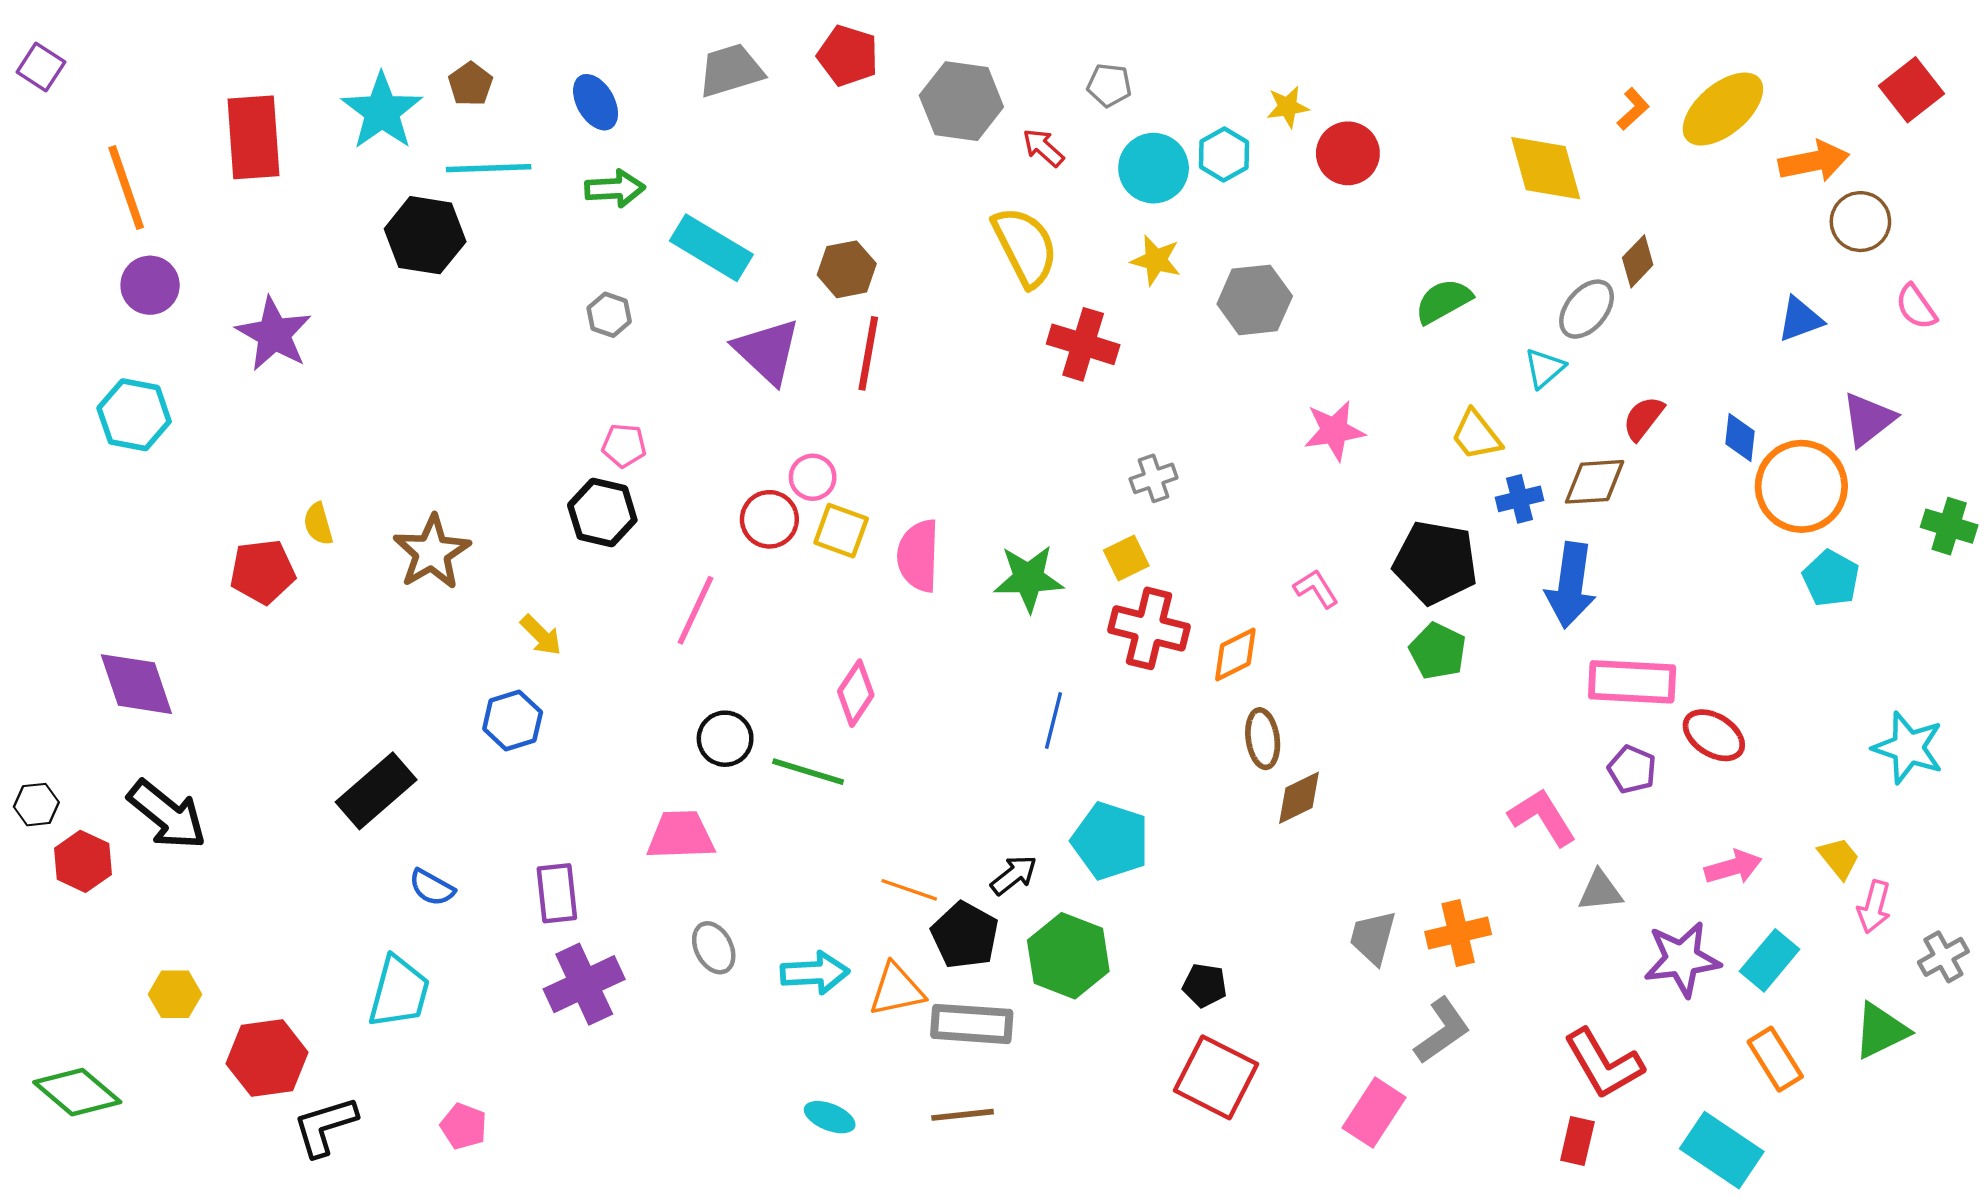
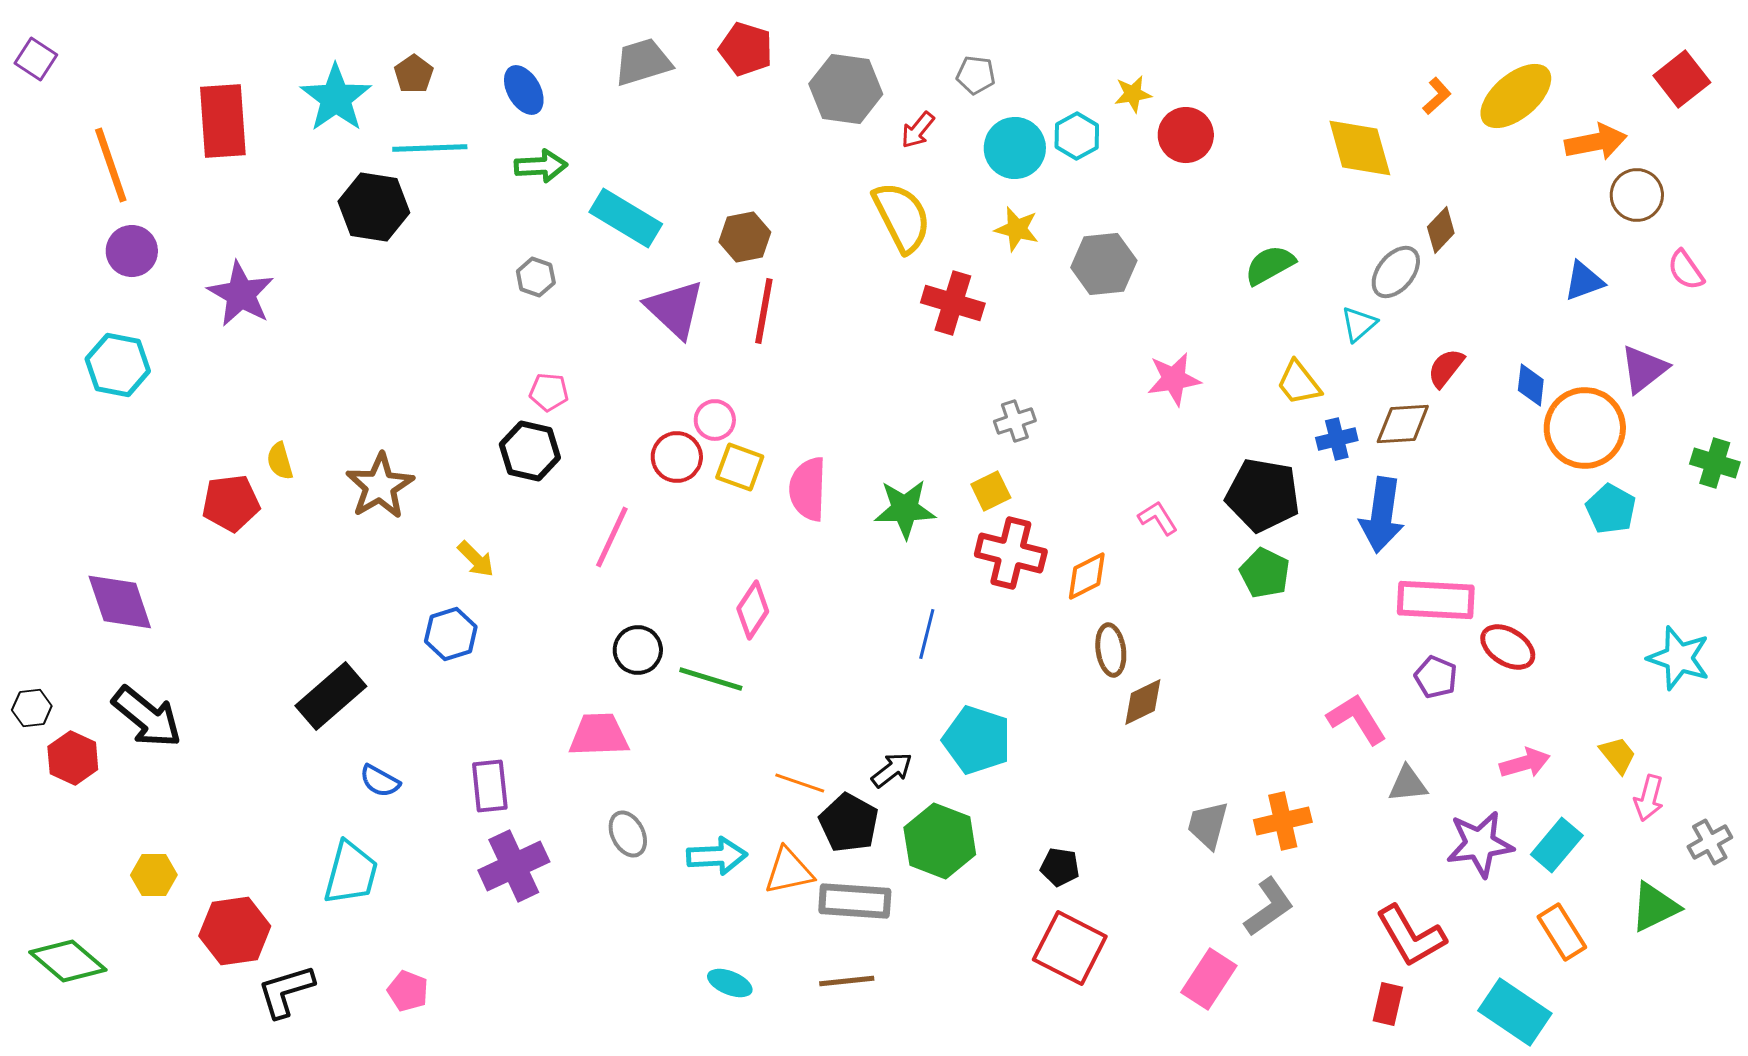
red arrow: (1043, 148) -> (918, 130), turned -93

